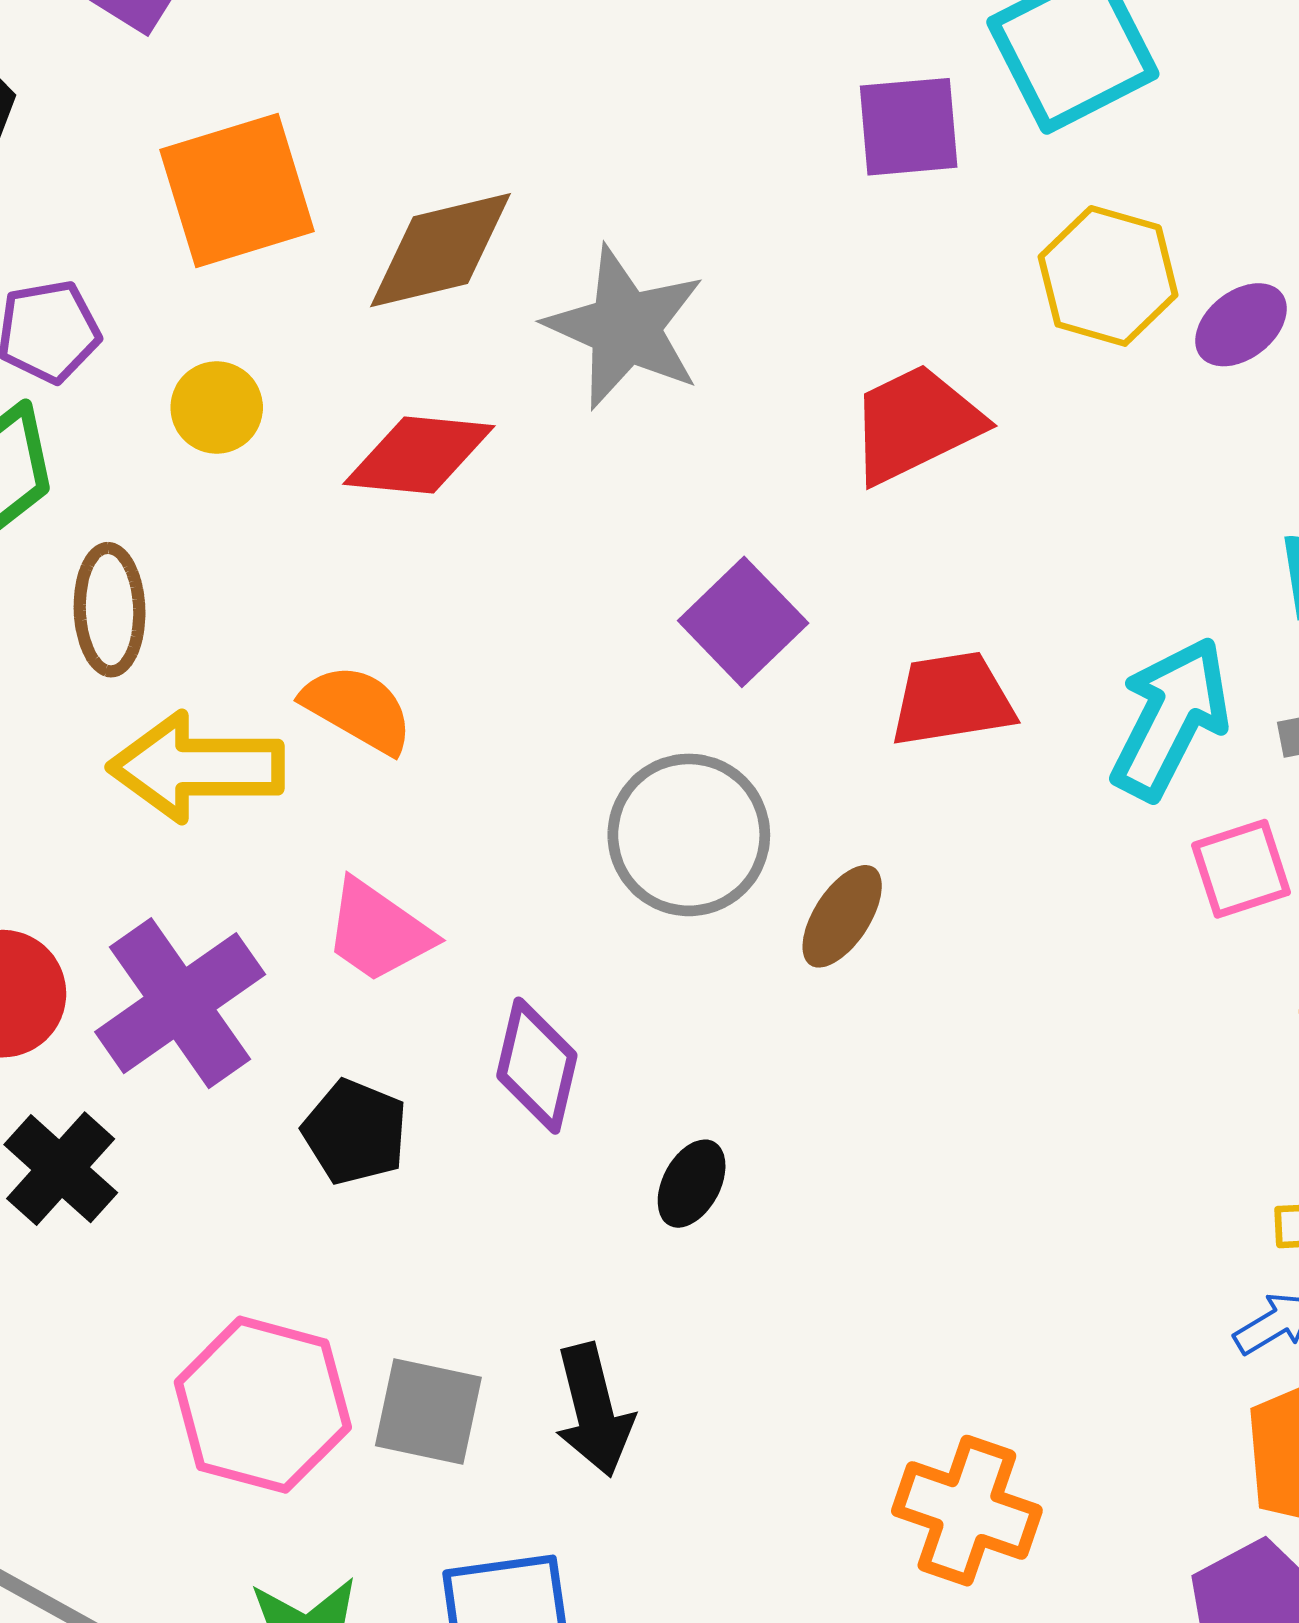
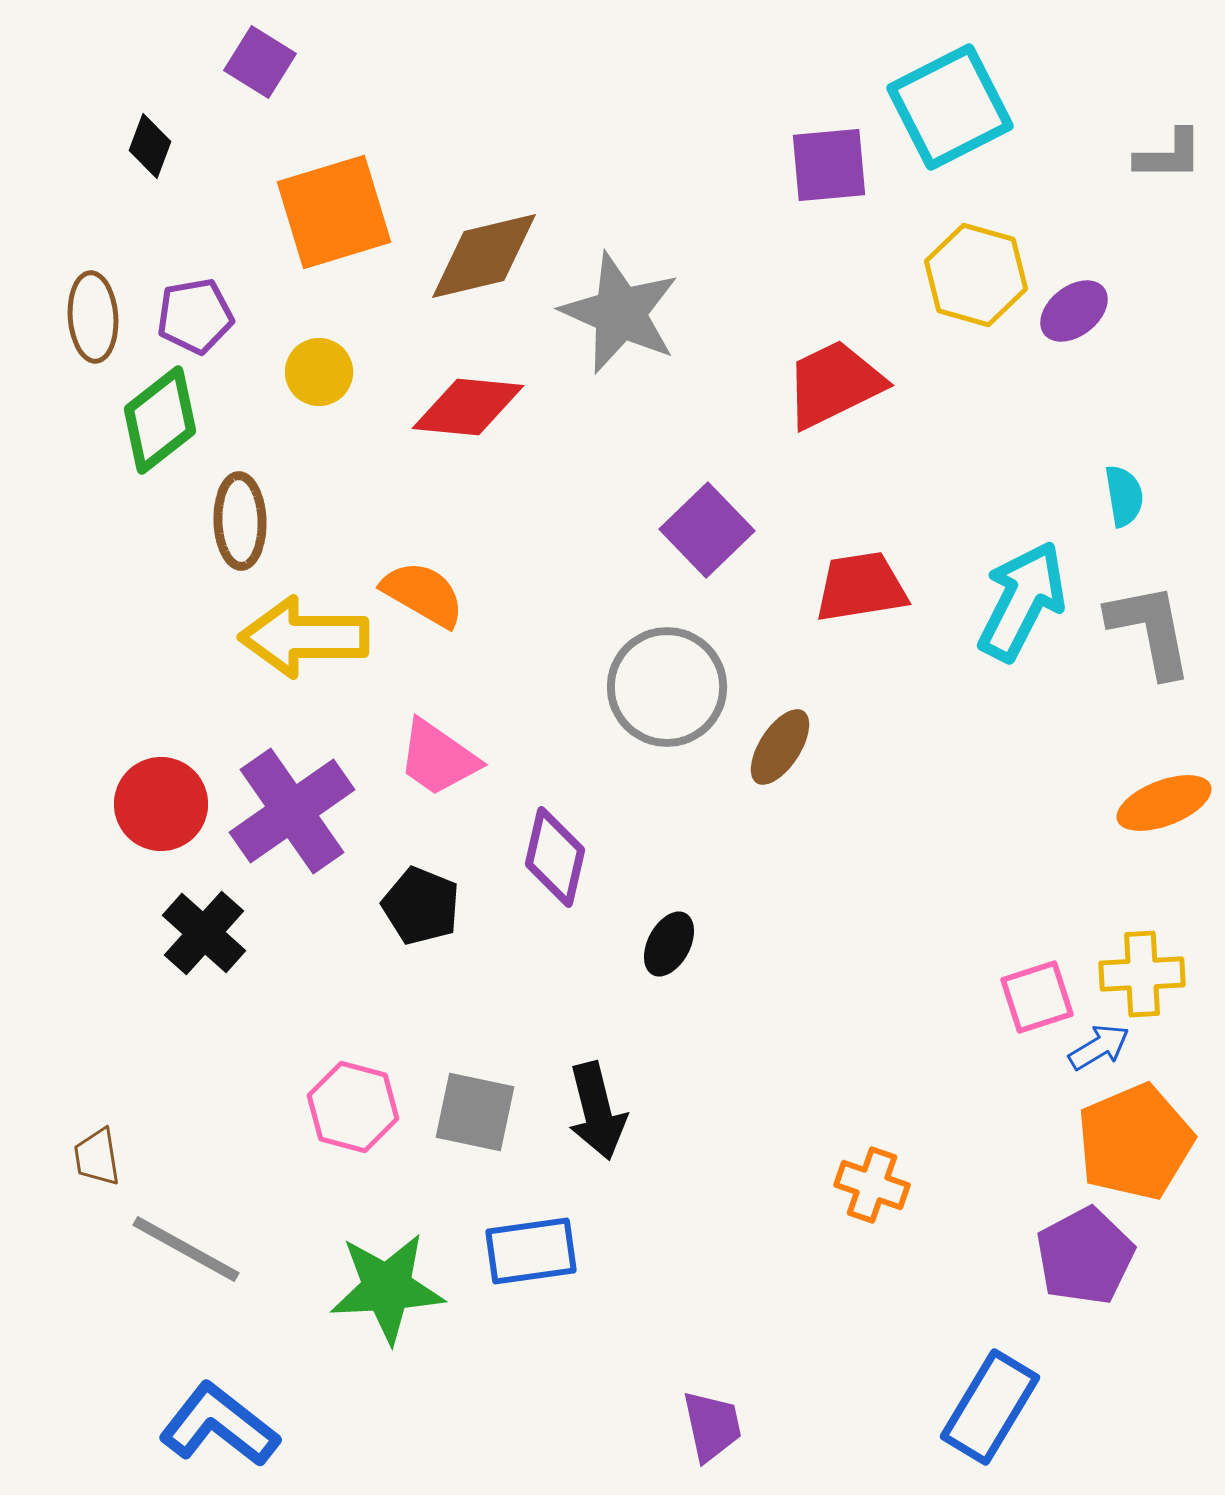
pink square: (1241, 869) -> (1037, 997), moved
pink hexagon: (263, 1405) -> (353, 1107), size x0.7
orange cross: (967, 1511) -> (872, 1185), size x0.7

